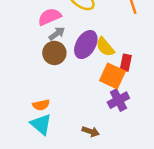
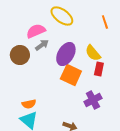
yellow semicircle: (105, 47) -> (93, 53), moved
brown circle: (54, 53) -> (20, 55), moved
orange square: (112, 76) -> (71, 75), moved

